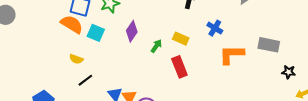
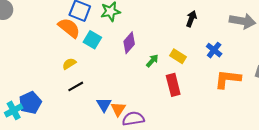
yellow semicircle: (76, 59) -> (69, 64), turned 120

